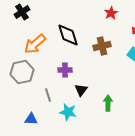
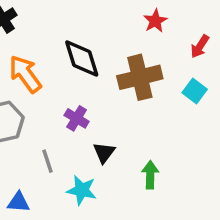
orange arrow: (35, 44) -> (25, 74), turned 95
brown cross: (102, 46) -> (140, 77), size x1.4
purple cross: (65, 70) -> (77, 118), turned 32

